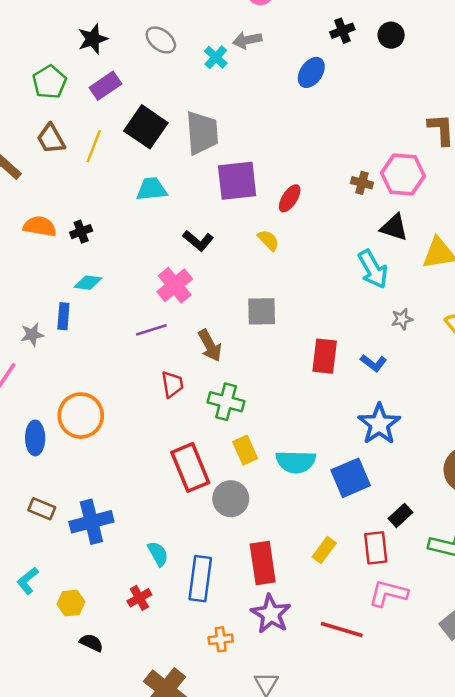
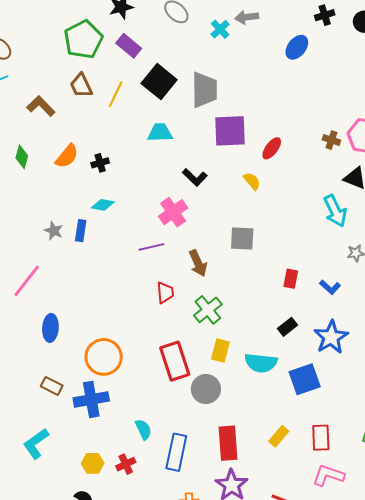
green pentagon: (50, 82) -> (83, 39), size x1.4
purple rectangle: (105, 86) -> (129, 46), turned 70
orange semicircle: (40, 226) -> (67, 156), turned 116
gray star: (32, 335) -> (54, 231), moved, turned 30
red rectangle: (325, 356) -> (291, 279), size x0.7
green cross: (226, 402) -> (208, 310), turned 32
orange circle: (81, 416) -> (104, 357), moved
yellow rectangle: (245, 450) -> (220, 350), turned 35
black rectangle: (401, 515) -> (288, 327), moved
cyan L-shape: (28, 581) -> (36, 444), size x1.4
yellow hexagon: (71, 603) -> (93, 463), moved

